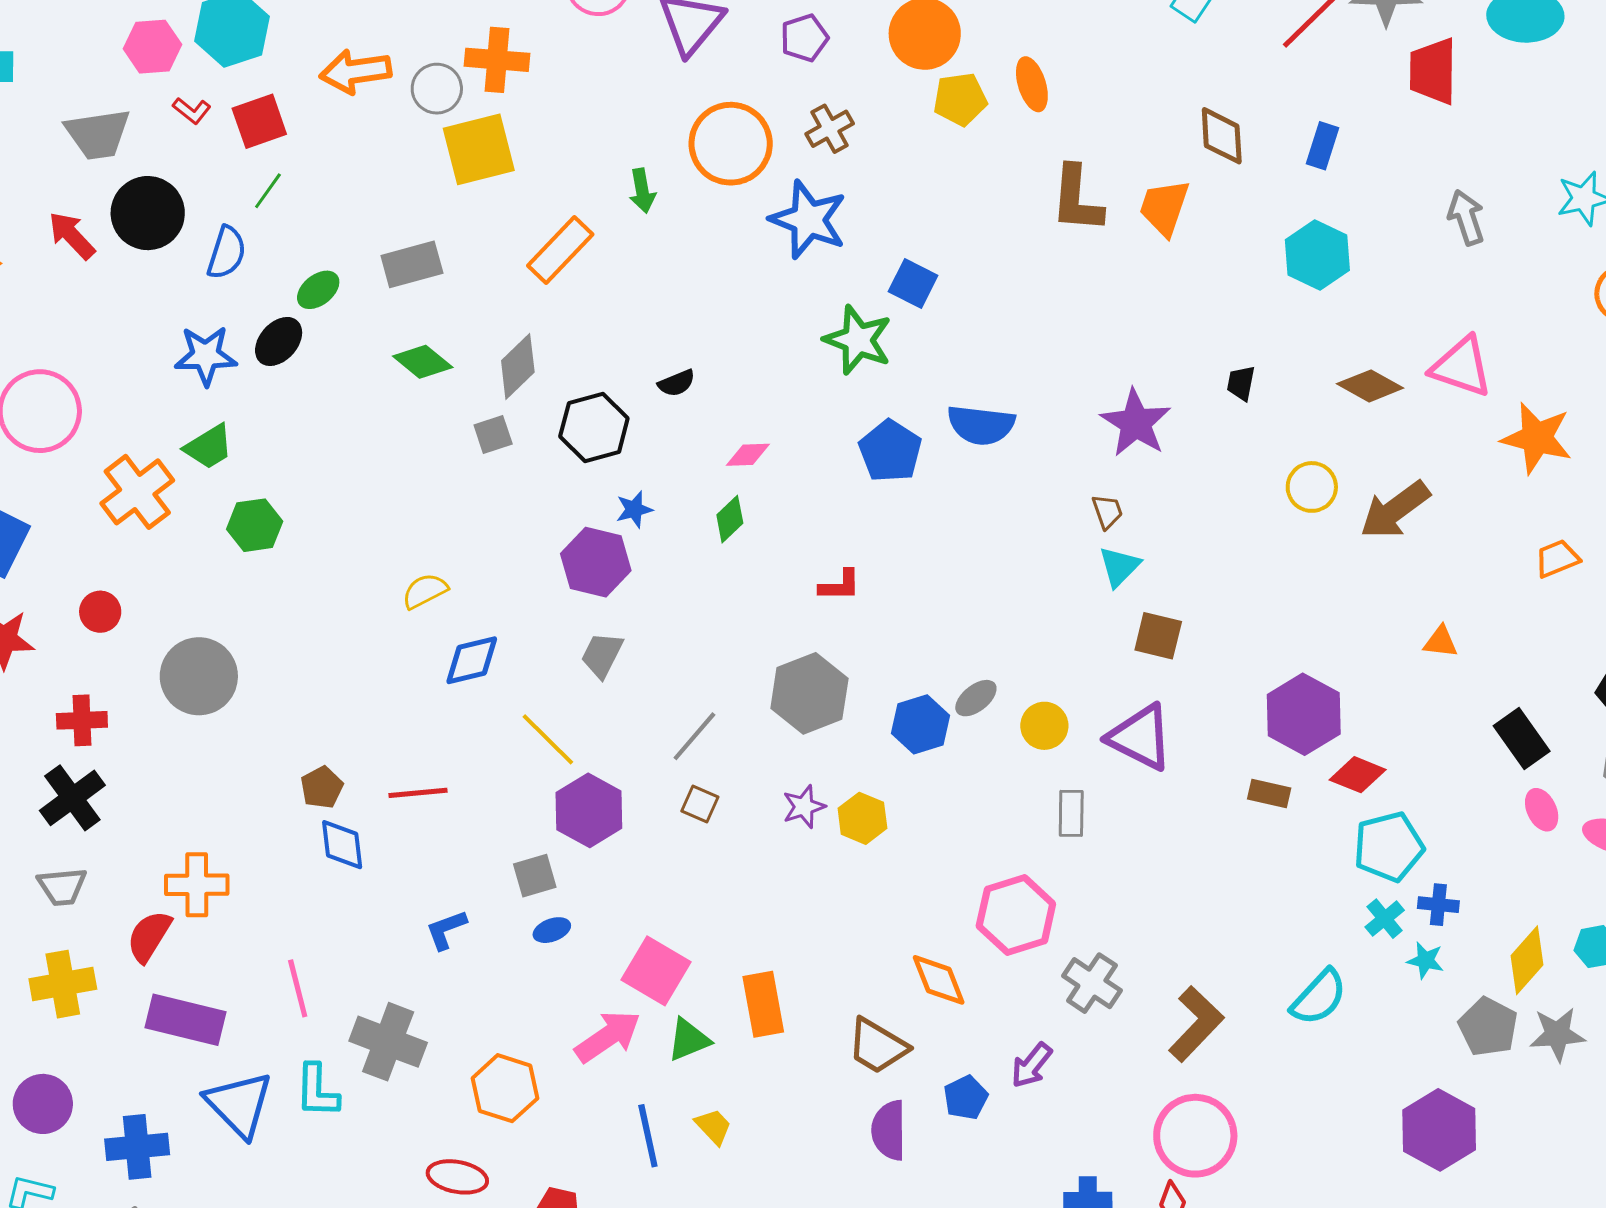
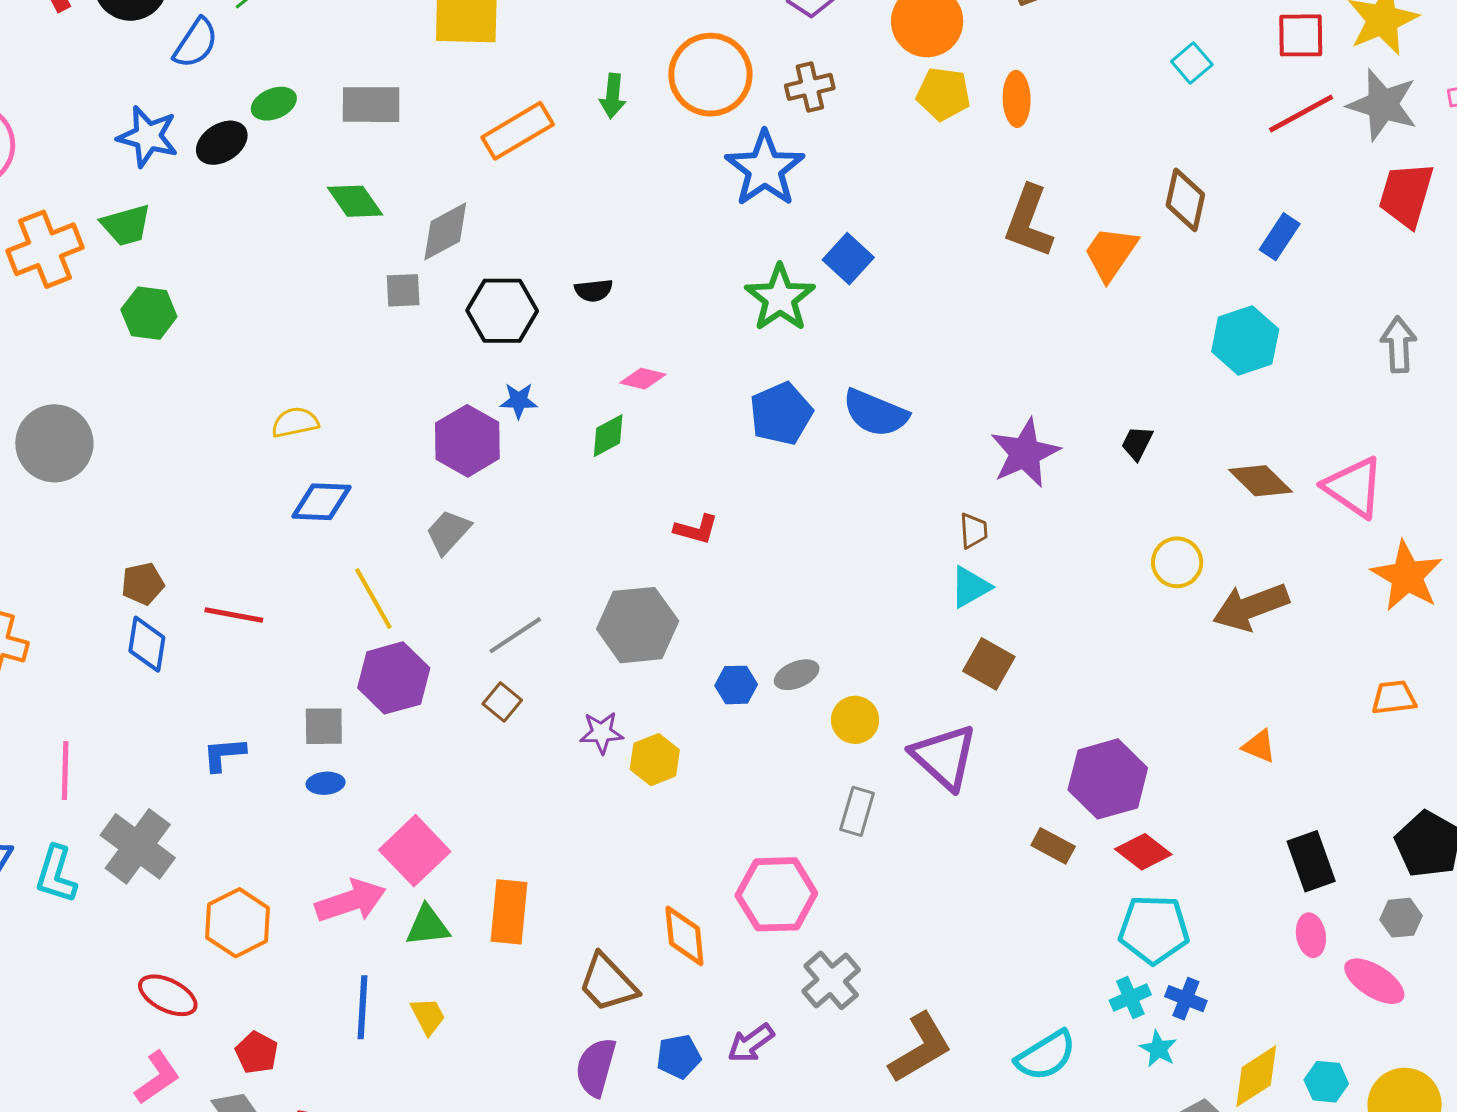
blue hexagon: (920, 724) -> (736, 685), size x0.7

